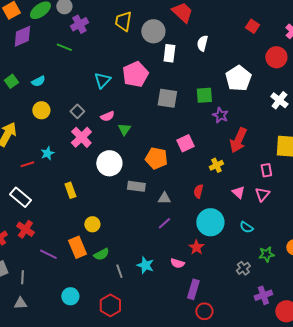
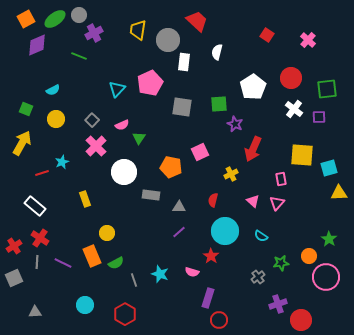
red circle: (276, 57) -> (291, 78), moved
green square: (11, 81) -> (26, 109), moved, turned -32
gray line: (22, 277) -> (37, 262), moved

